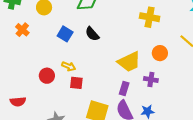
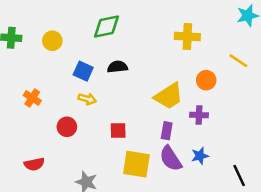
orange cross: (22, 30) -> (32, 98), moved
black semicircle: (92, 34) -> (117, 67), turned 133
yellow arrow: (69, 66) -> (87, 99), moved
red square: (76, 83) -> (118, 131), moved

